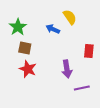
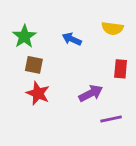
yellow semicircle: (70, 17) -> (112, 28), moved, turned 133
purple arrow: (67, 69) -> (91, 93), turned -108

